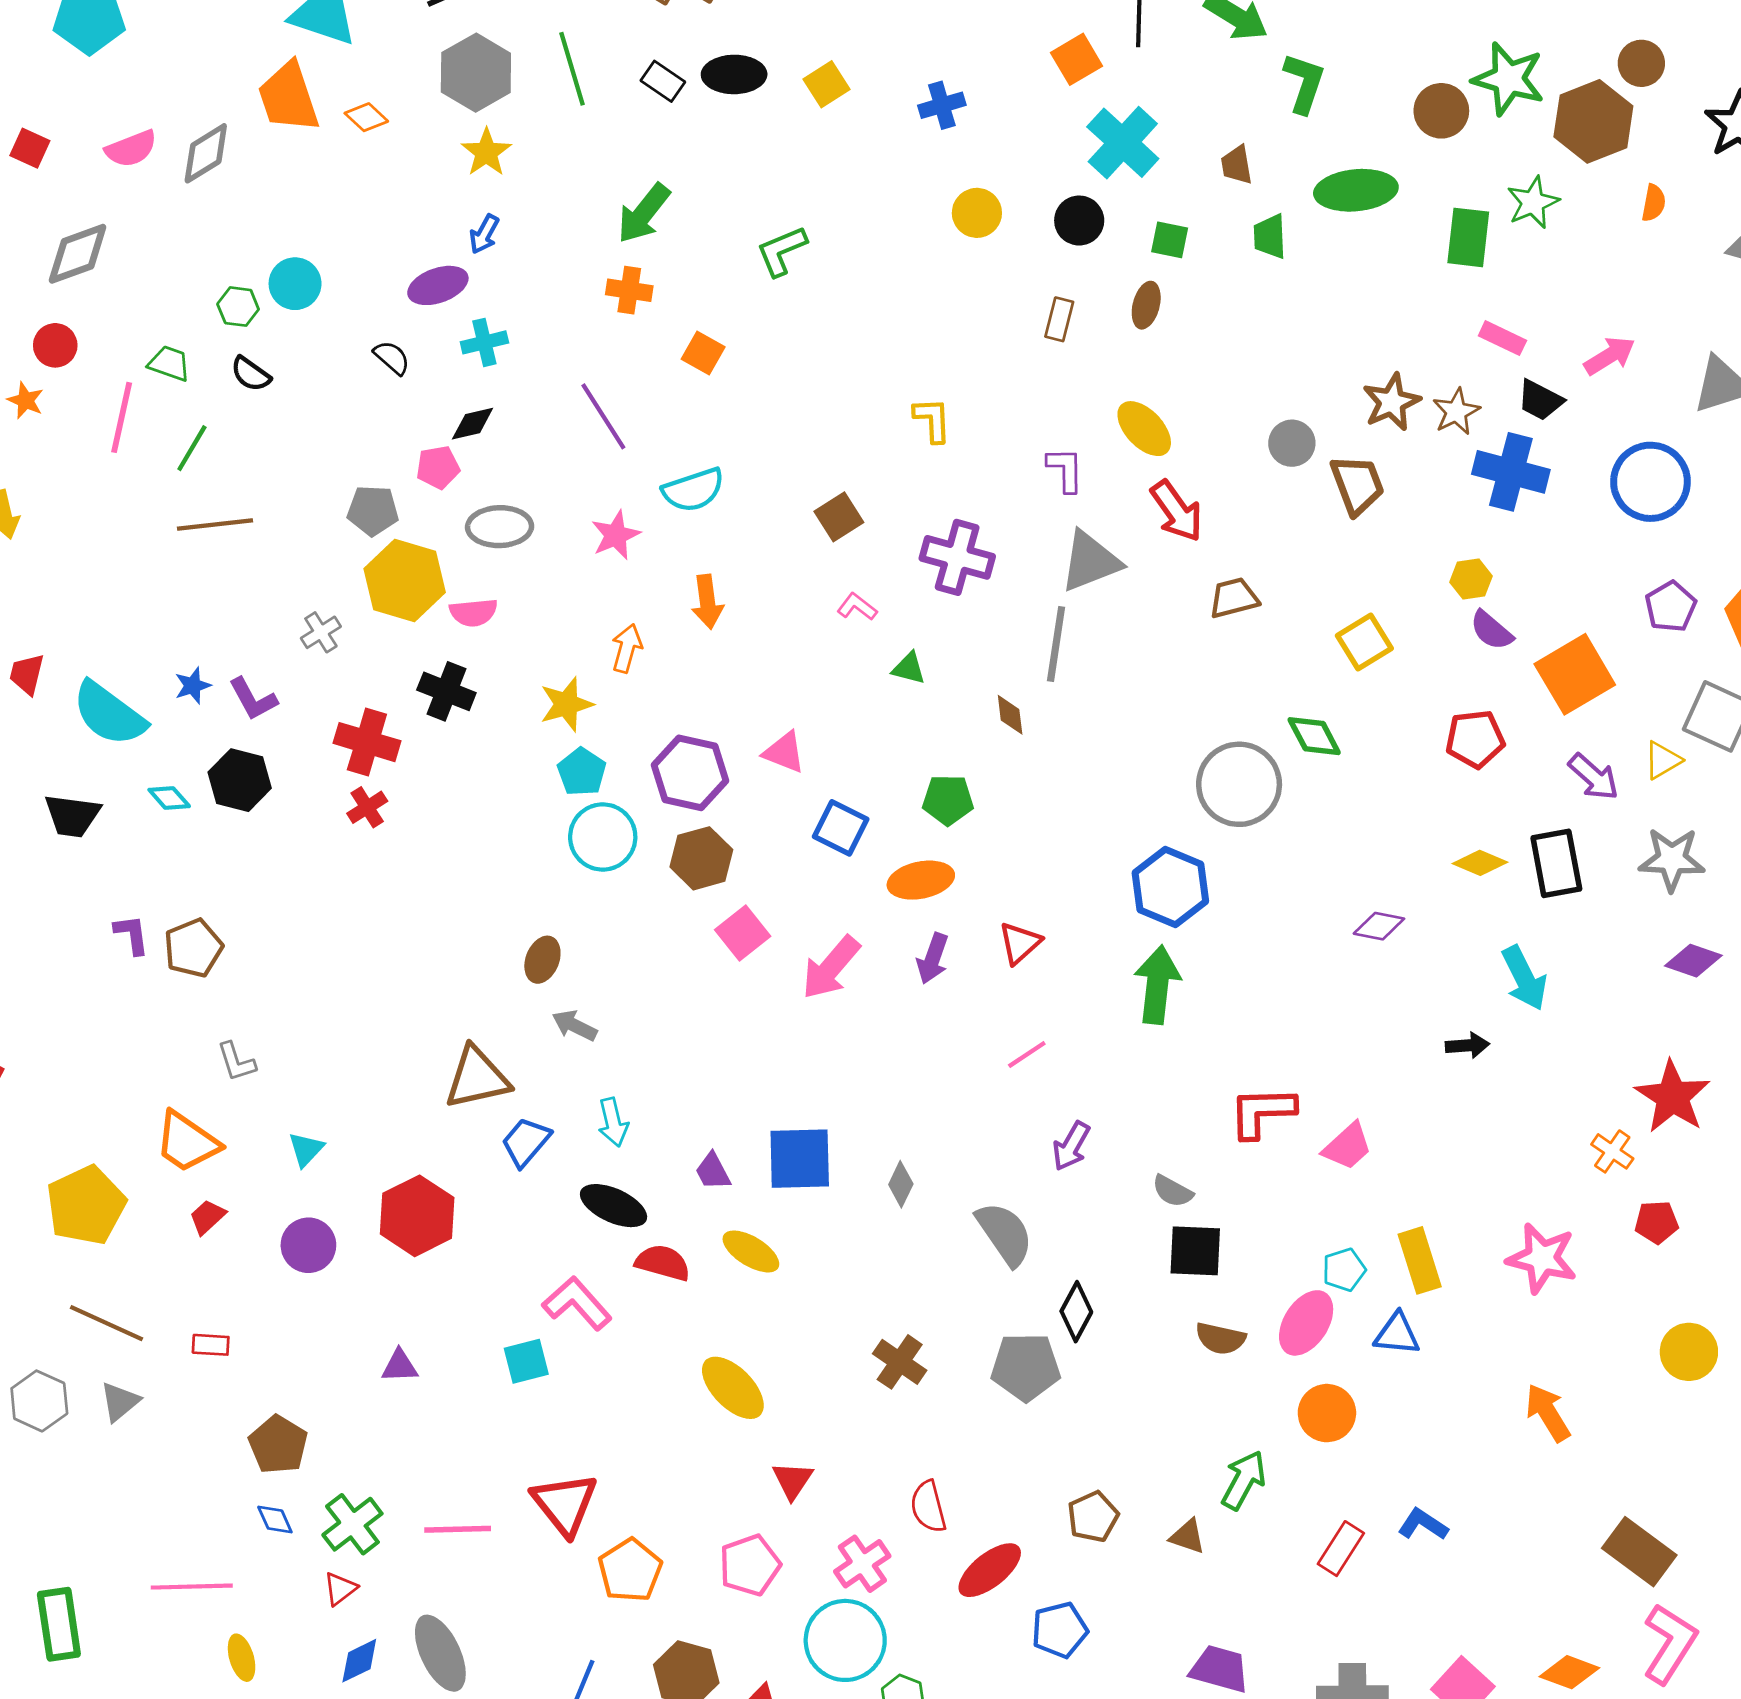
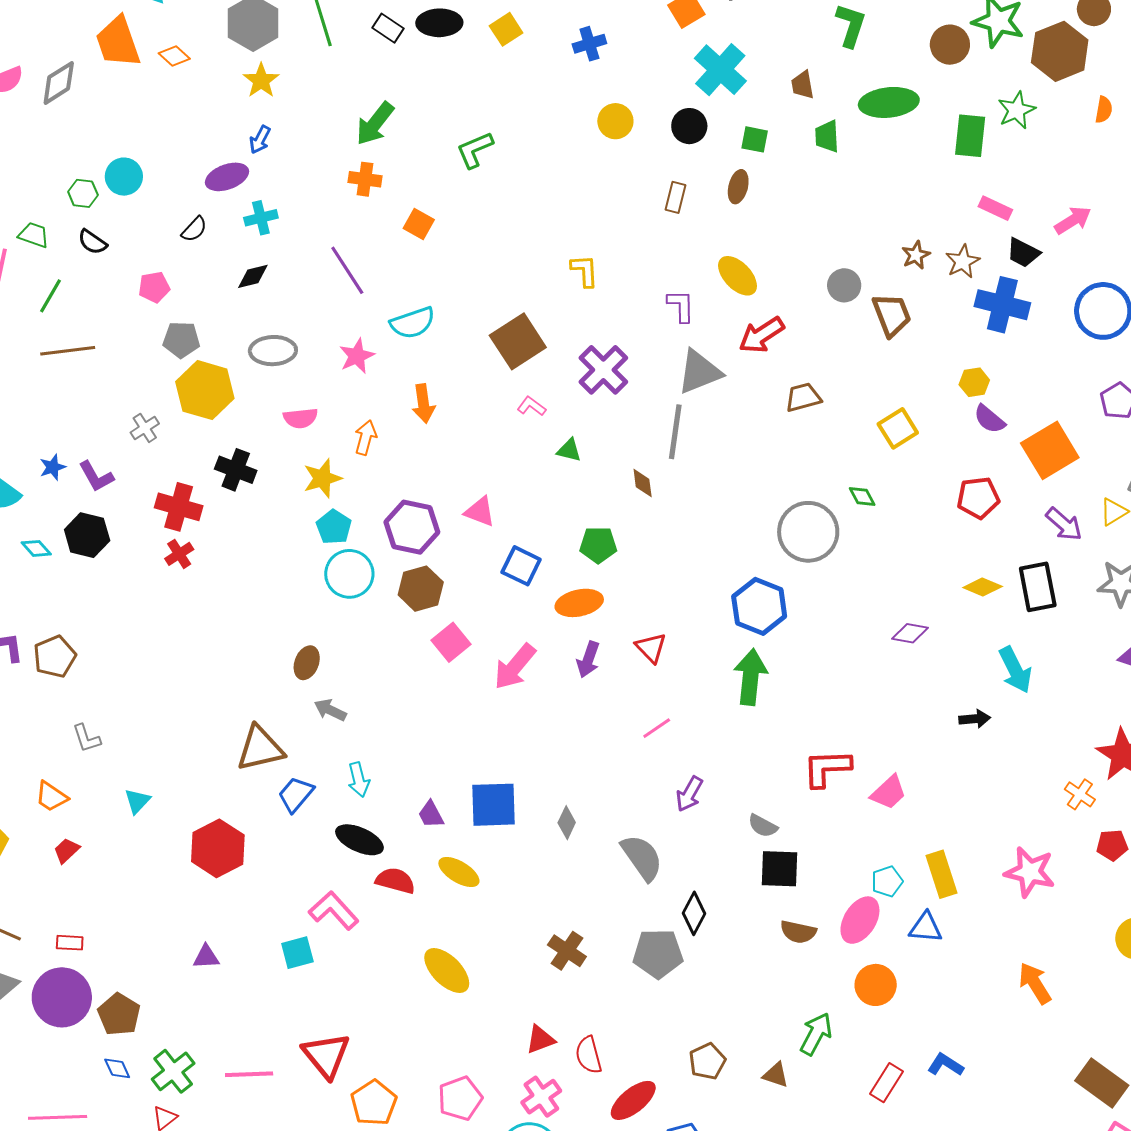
black semicircle: (392, 358) -> (194, 229), turned 92
brown star: (1392, 402) -> (916, 255), size x0.7
pink pentagon: (438, 467) -> (154, 287), moved
red arrow: (1177, 511) -> (761, 335), turned 93
brown square: (839, 517) -> (518, 341), size x1.6
purple cross: (957, 557) -> (603, 370), turned 30
pink semicircle: (473, 613) -> (300, 418), moved
green diamond: (1314, 736) -> (862, 497), size x0.7
red triangle: (1020, 943) -> (651, 648), turned -32
orange trapezoid: (187, 1142) -> (51, 797), size x0.7
purple circle: (308, 1245) -> (62, 997), moved, size x1.5
red triangle: (792, 1480) -> (540, 1039), moved, turned 36

